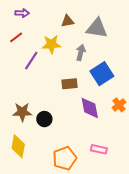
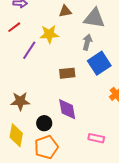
gray arrow: (81, 52) -> (87, 42), moved
purple diamond: (90, 108) -> (67, 109), moved
black circle: (44, 119) -> (44, 123), moved
orange pentagon: (65, 158) -> (46, 147), moved

